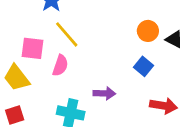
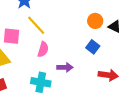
pink semicircle: (60, 65) -> (43, 49), moved

